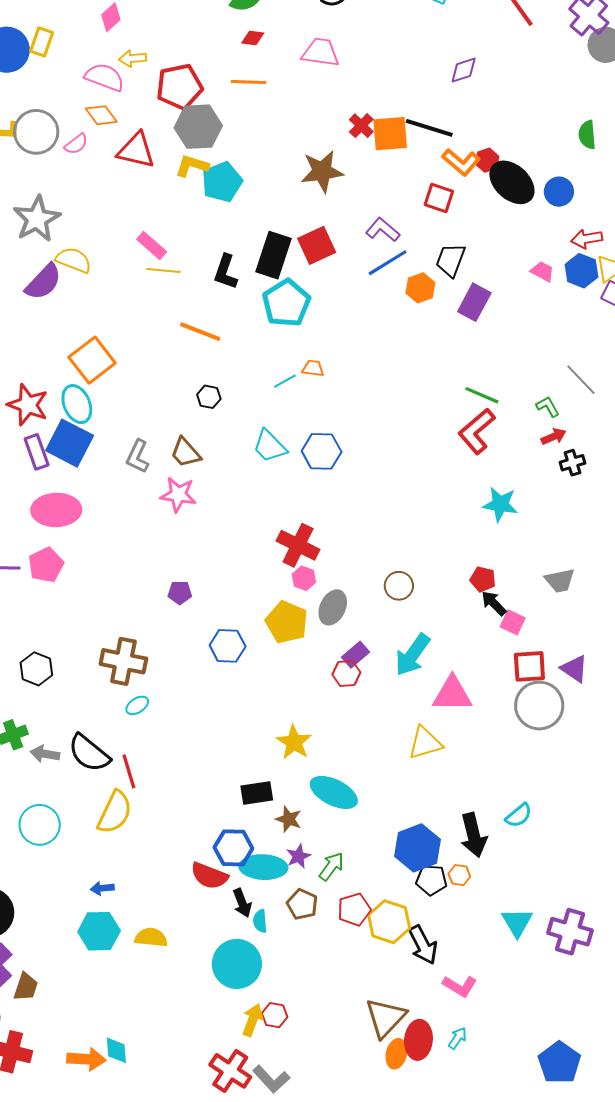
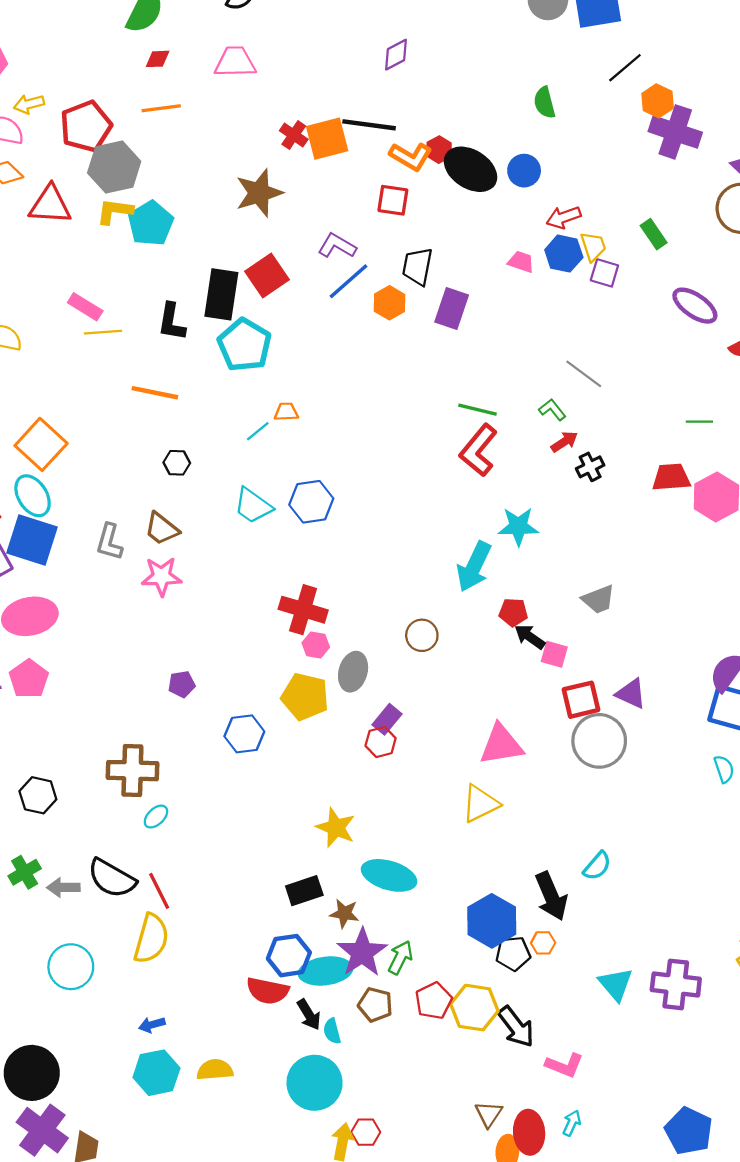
cyan arrow: (412, 655) -> (474, 567), moved
purple star: (298, 856) -> (362, 952), size x1.8
brown triangle: (386, 1018) -> (489, 1114), size x0.6

